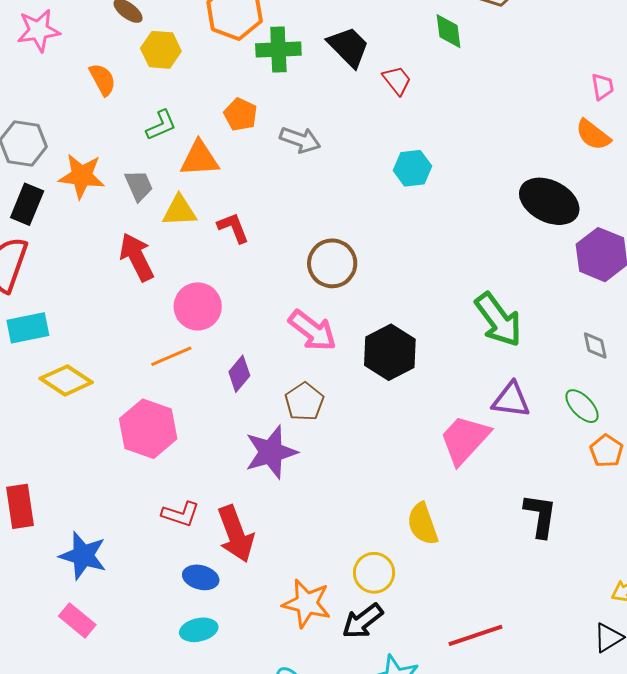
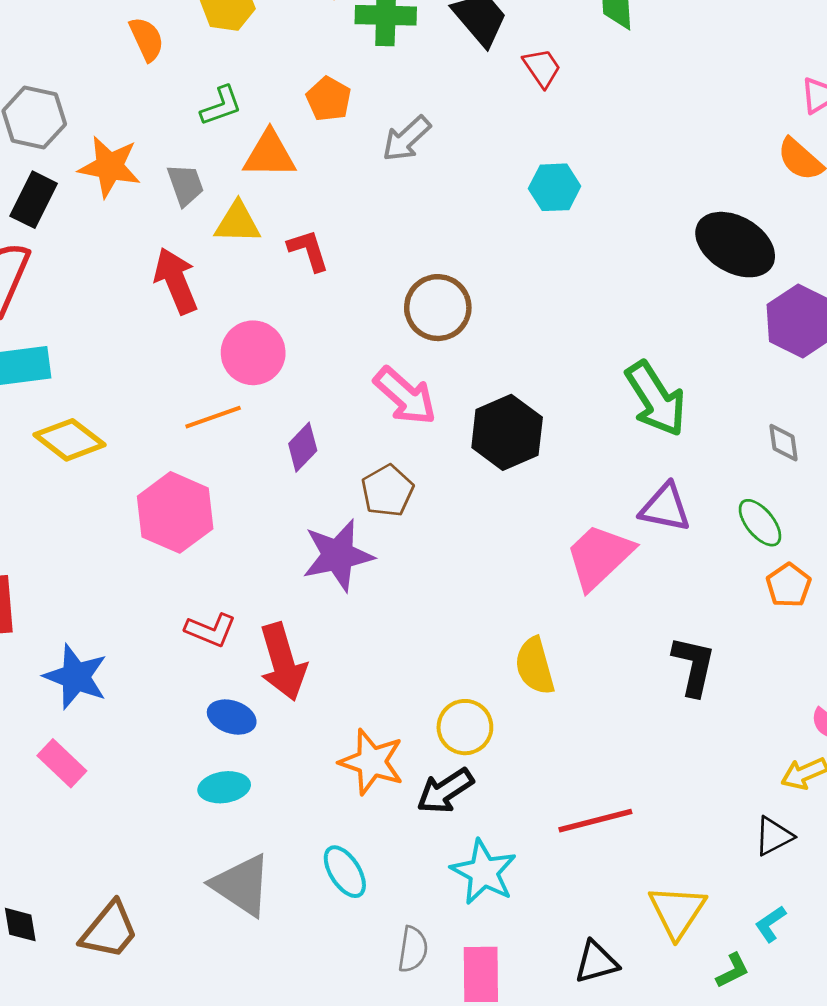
gray arrow: (300, 140) -> (406, 139), turned 114

